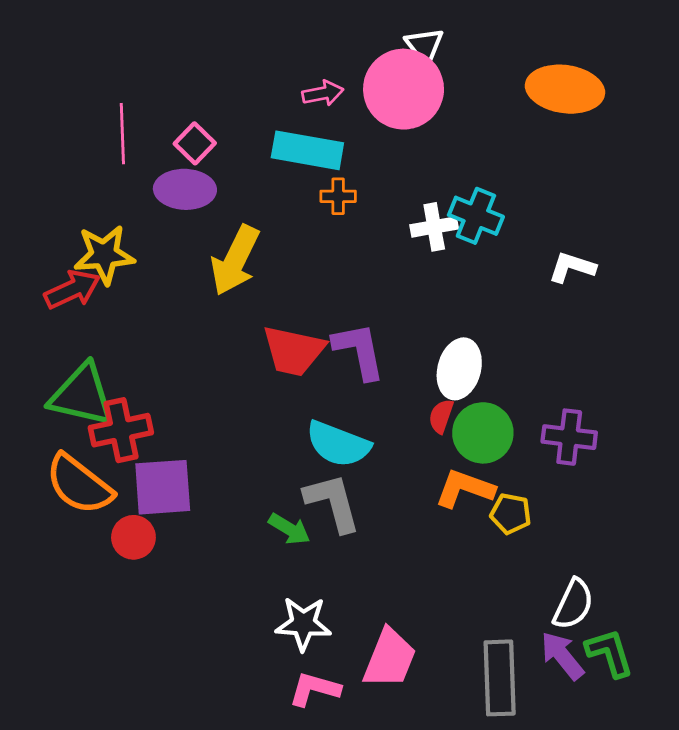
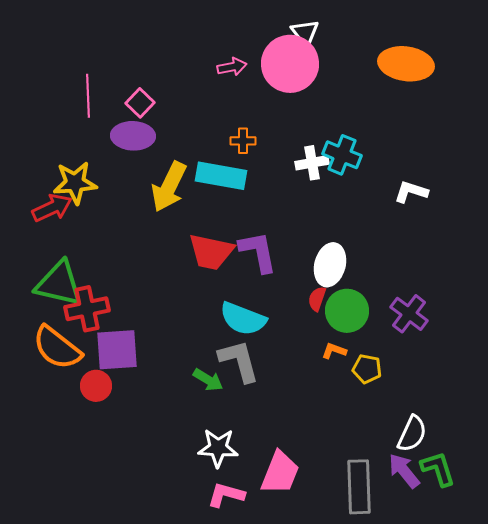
cyan rectangle: (307, 150) -> (221, 176), moved
purple cross: (569, 437) -> (409, 314), turned 30
orange L-shape: (465, 489) -> (334, 351), size x0.6

